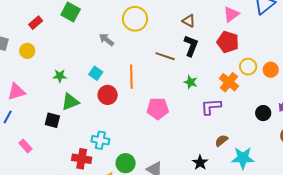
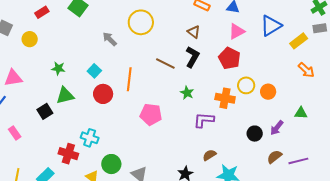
orange cross: (229, 82) -> (225, 98), turned -36
black square: (52, 120) -> (45, 111), turned 35

